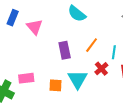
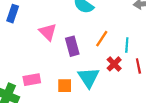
pink triangle: (35, 27) -> (48, 32), moved

